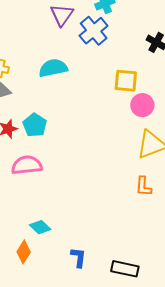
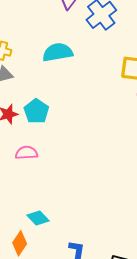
pink semicircle: (27, 165) -> (26, 153), size x0.7

